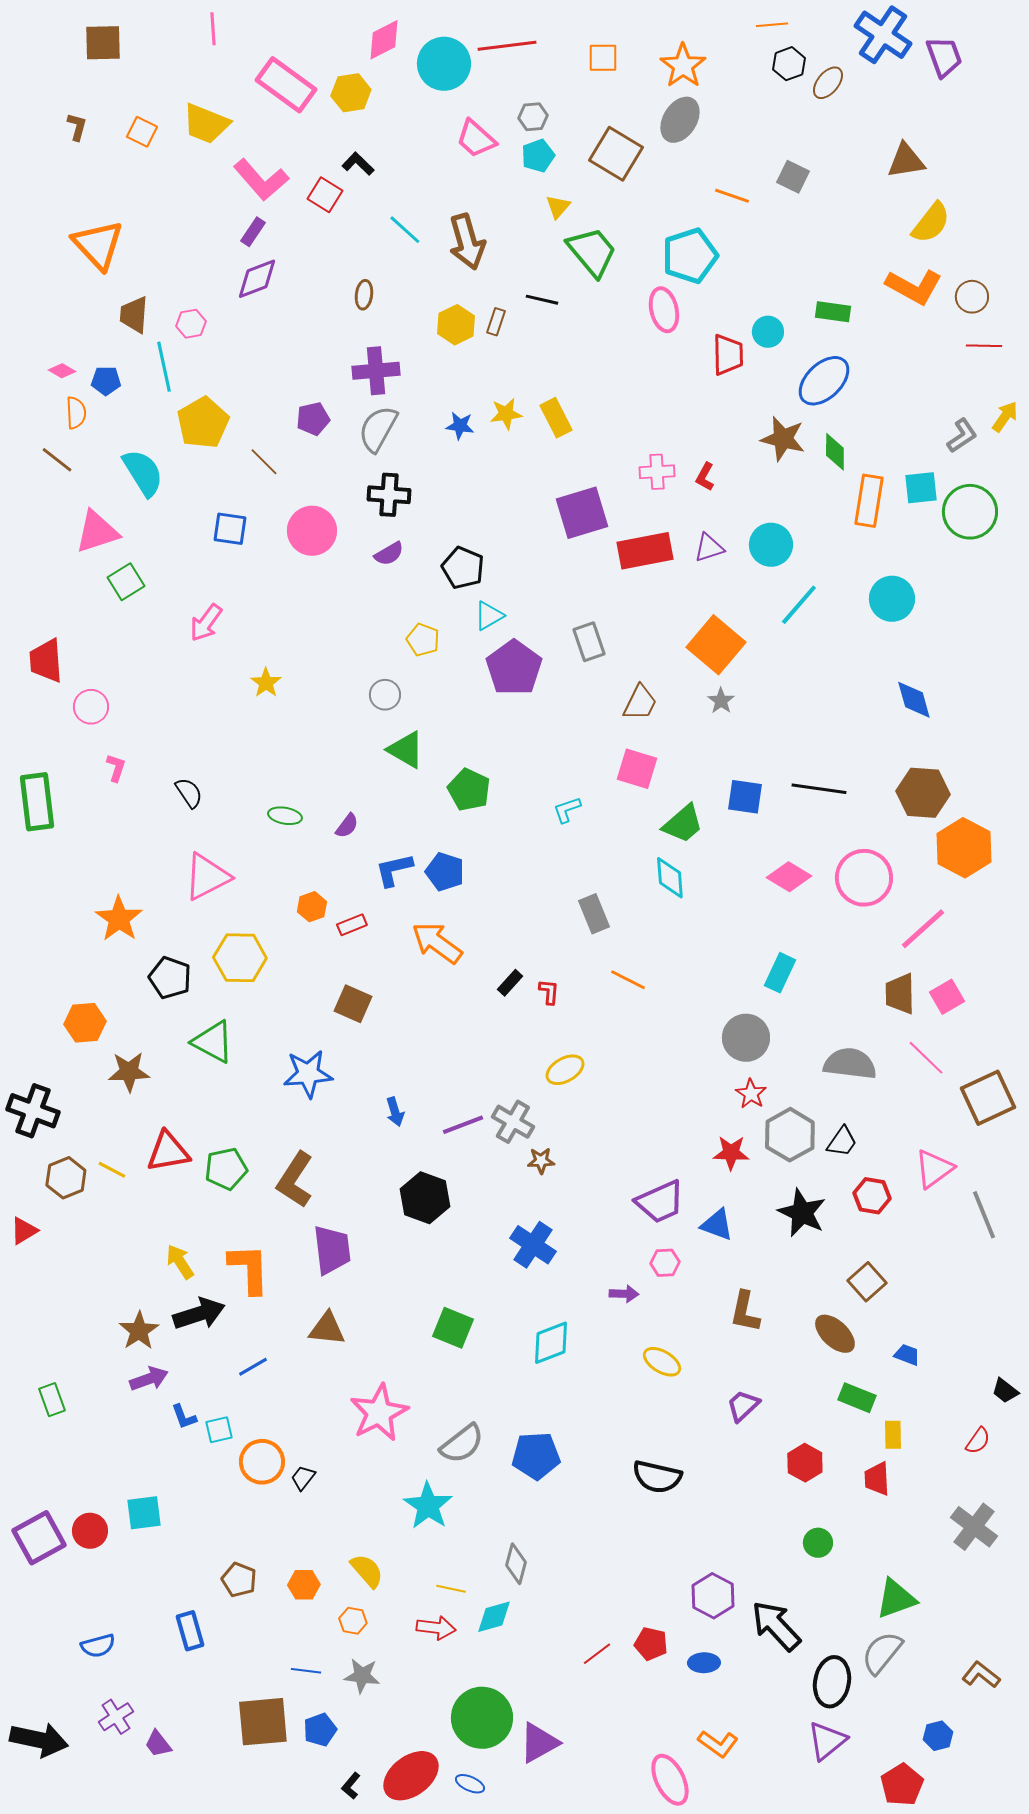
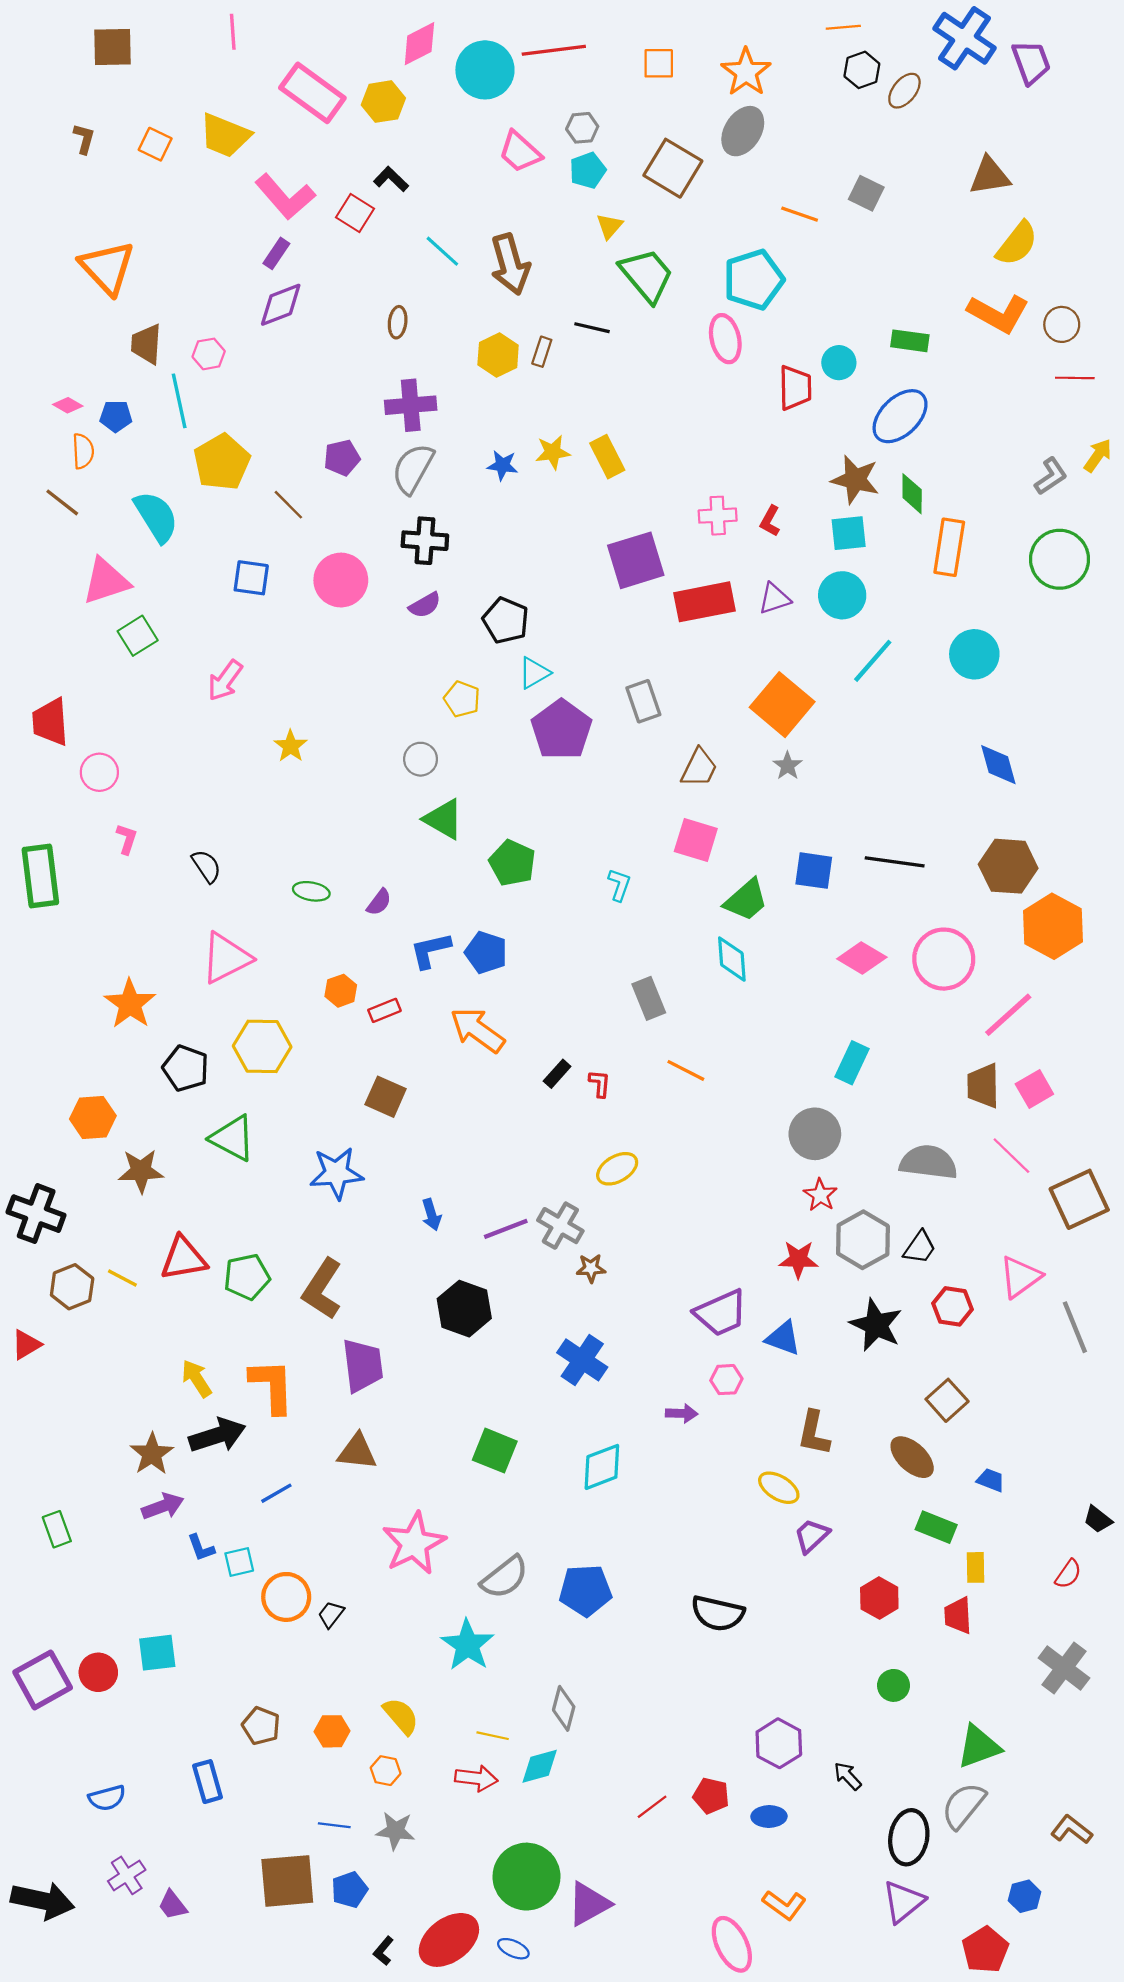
cyan square: (921, 488) -> (849, 533), moved
cyan L-shape: (567, 810) -> (619, 885), turned 128
yellow ellipse: (662, 1362) -> (779, 1488), moved
black arrow: (776, 1626) -> (848, 1776), size x0.5

